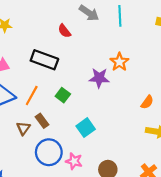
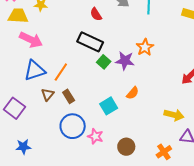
black rectangle: (44, 60) -> (90, 42), moved
green square: (63, 95) -> (104, 62), moved
orange semicircle: (147, 102) -> (133, 93), moved
brown triangle: (23, 128) -> (48, 95), moved

